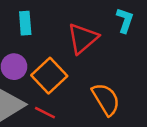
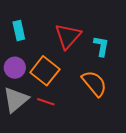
cyan L-shape: (125, 20) -> (101, 46), moved

